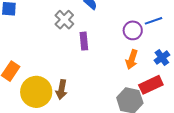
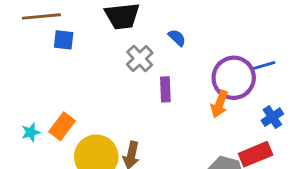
purple circle: (133, 30) -> (234, 78), size x1.6
orange arrow: (132, 59) -> (219, 104), moved

